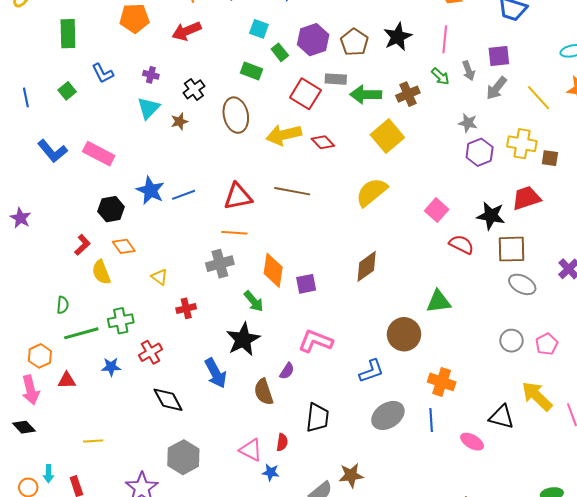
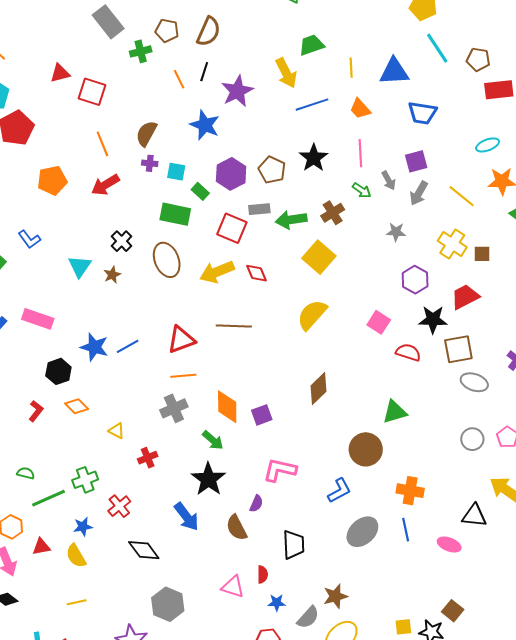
green rectangle: (251, 71) -> (175, 214), size x1.4
purple cross: (151, 75) -> (150, 163), moved
red diamond: (323, 142) -> (256, 273), turned 30
yellow cross: (522, 144) -> (452, 244), turned 32
purple hexagon: (480, 152) -> (415, 280), moved
yellow semicircle: (101, 272) -> (76, 556), moved
green semicircle: (63, 305) -> (26, 473), turned -72
blue star: (271, 472) -> (277, 603), moved

